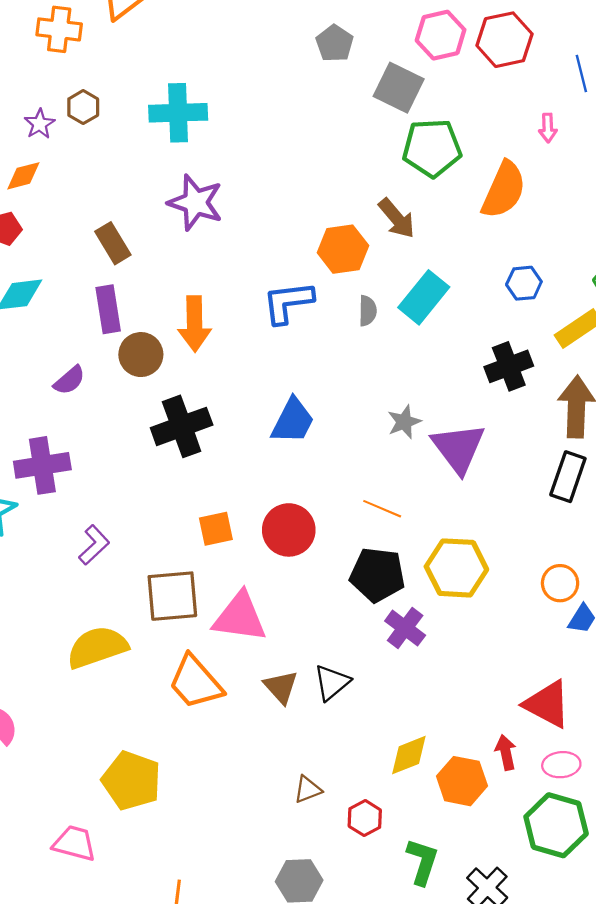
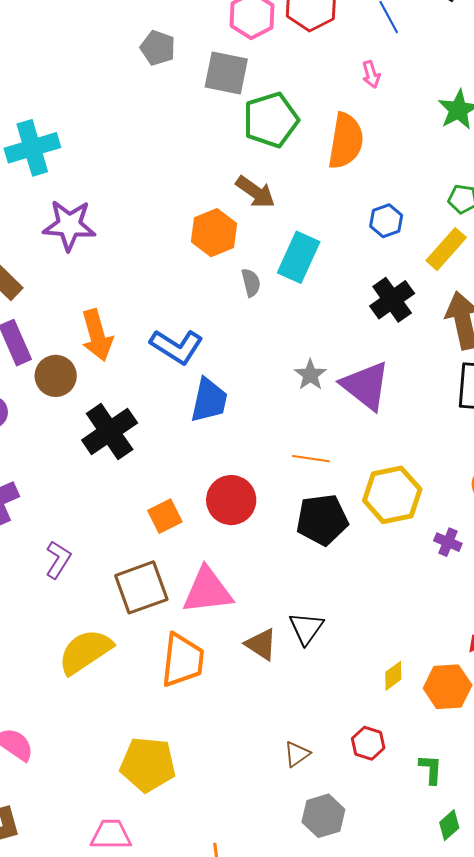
blue L-shape: (288, 302) -> (177, 346), moved, turned -126
purple cross: (405, 628) -> (448, 542), moved, size x0.7
orange trapezoid: (195, 682) -> (183, 660), turned -118
yellow diamond: (409, 755) -> (393, 676), size x0.7
brown triangle: (308, 789) -> (297, 754), moved
green L-shape: (422, 862) -> (431, 769), size x0.7

